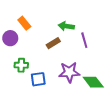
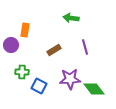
orange rectangle: (24, 23) -> (25, 30), turned 48
green arrow: (66, 26) -> (71, 18), moved
blue square: (38, 79) -> (39, 86), turned 35

